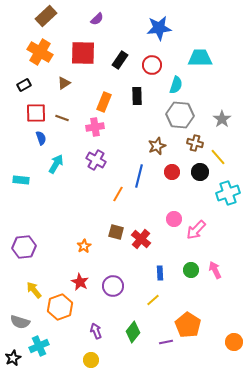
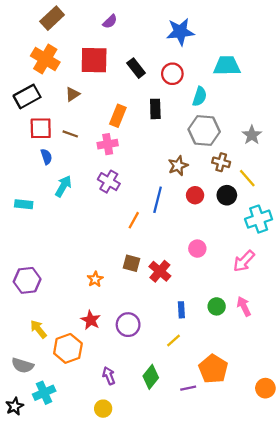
black rectangle: (120, 60) -> (136, 68), turned -72
black rectangle: (24, 85) -> (27, 96), size x1.6
pink arrow: (196, 230) -> (244, 261), moved

